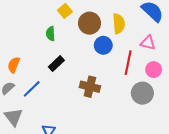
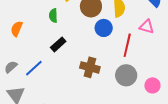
orange semicircle: (14, 65) -> (17, 29), moved
pink circle: (154, 70) -> (152, 85), moved
gray circle: (142, 93) -> (126, 75), moved

